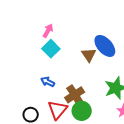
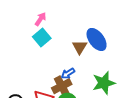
blue arrow: (48, 82) -> (68, 73), moved, turned -64

